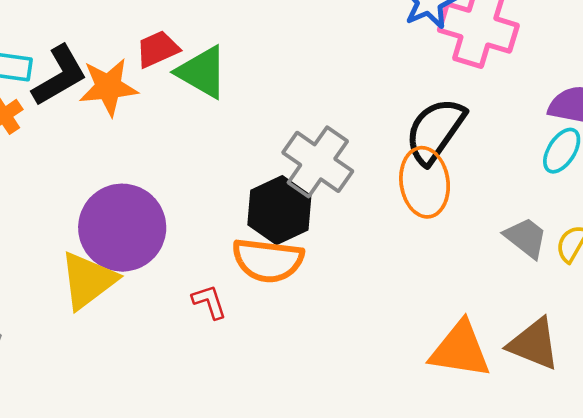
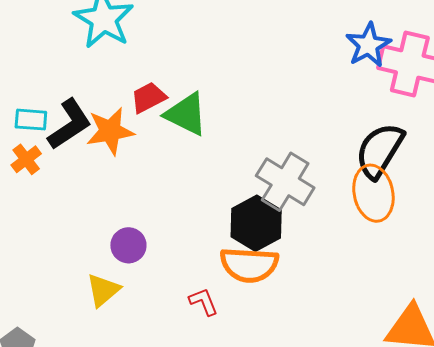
purple circle: (122, 228) -> (128, 245), size x0.5
yellow triangle: (88, 280) -> (103, 290), size x0.7

